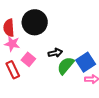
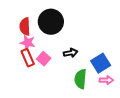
green semicircle: (66, 66) -> (80, 79), moved, turned -36
red rectangle: (13, 70) -> (28, 58), moved

